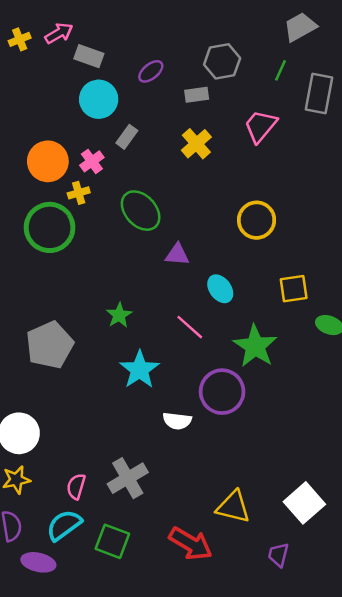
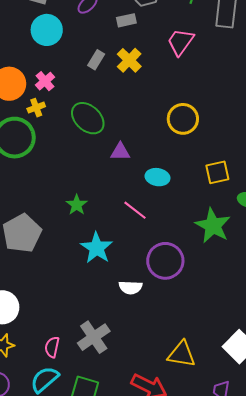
gray rectangle: (127, 137) -> (96, 60), moved
cyan ellipse: (220, 289) -> (158, 177), turned -40
green star: (255, 346) -> (213, 226), moved

